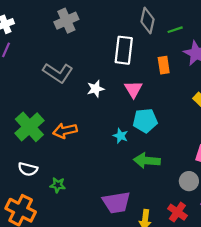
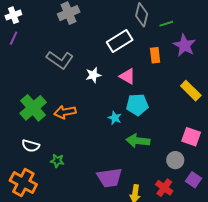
white rectangle: (124, 50) -> (120, 41), turned 50
pink triangle: (133, 89) -> (127, 76), turned -30

